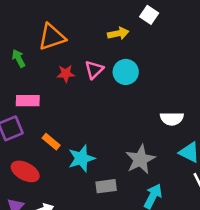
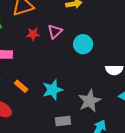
cyan circle: (126, 72) -> (83, 44), moved
cyan star: (81, 158) -> (53, 90), moved

